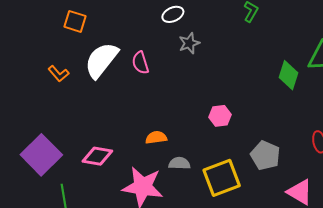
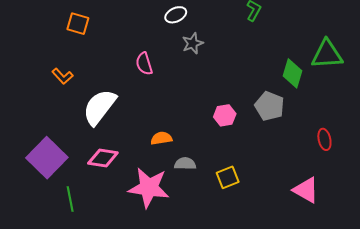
white semicircle: (101, 60) -> (99, 107), moved
gray pentagon: (265, 155) -> (269, 106), moved
yellow square: (222, 178) -> (228, 177), size x0.6

